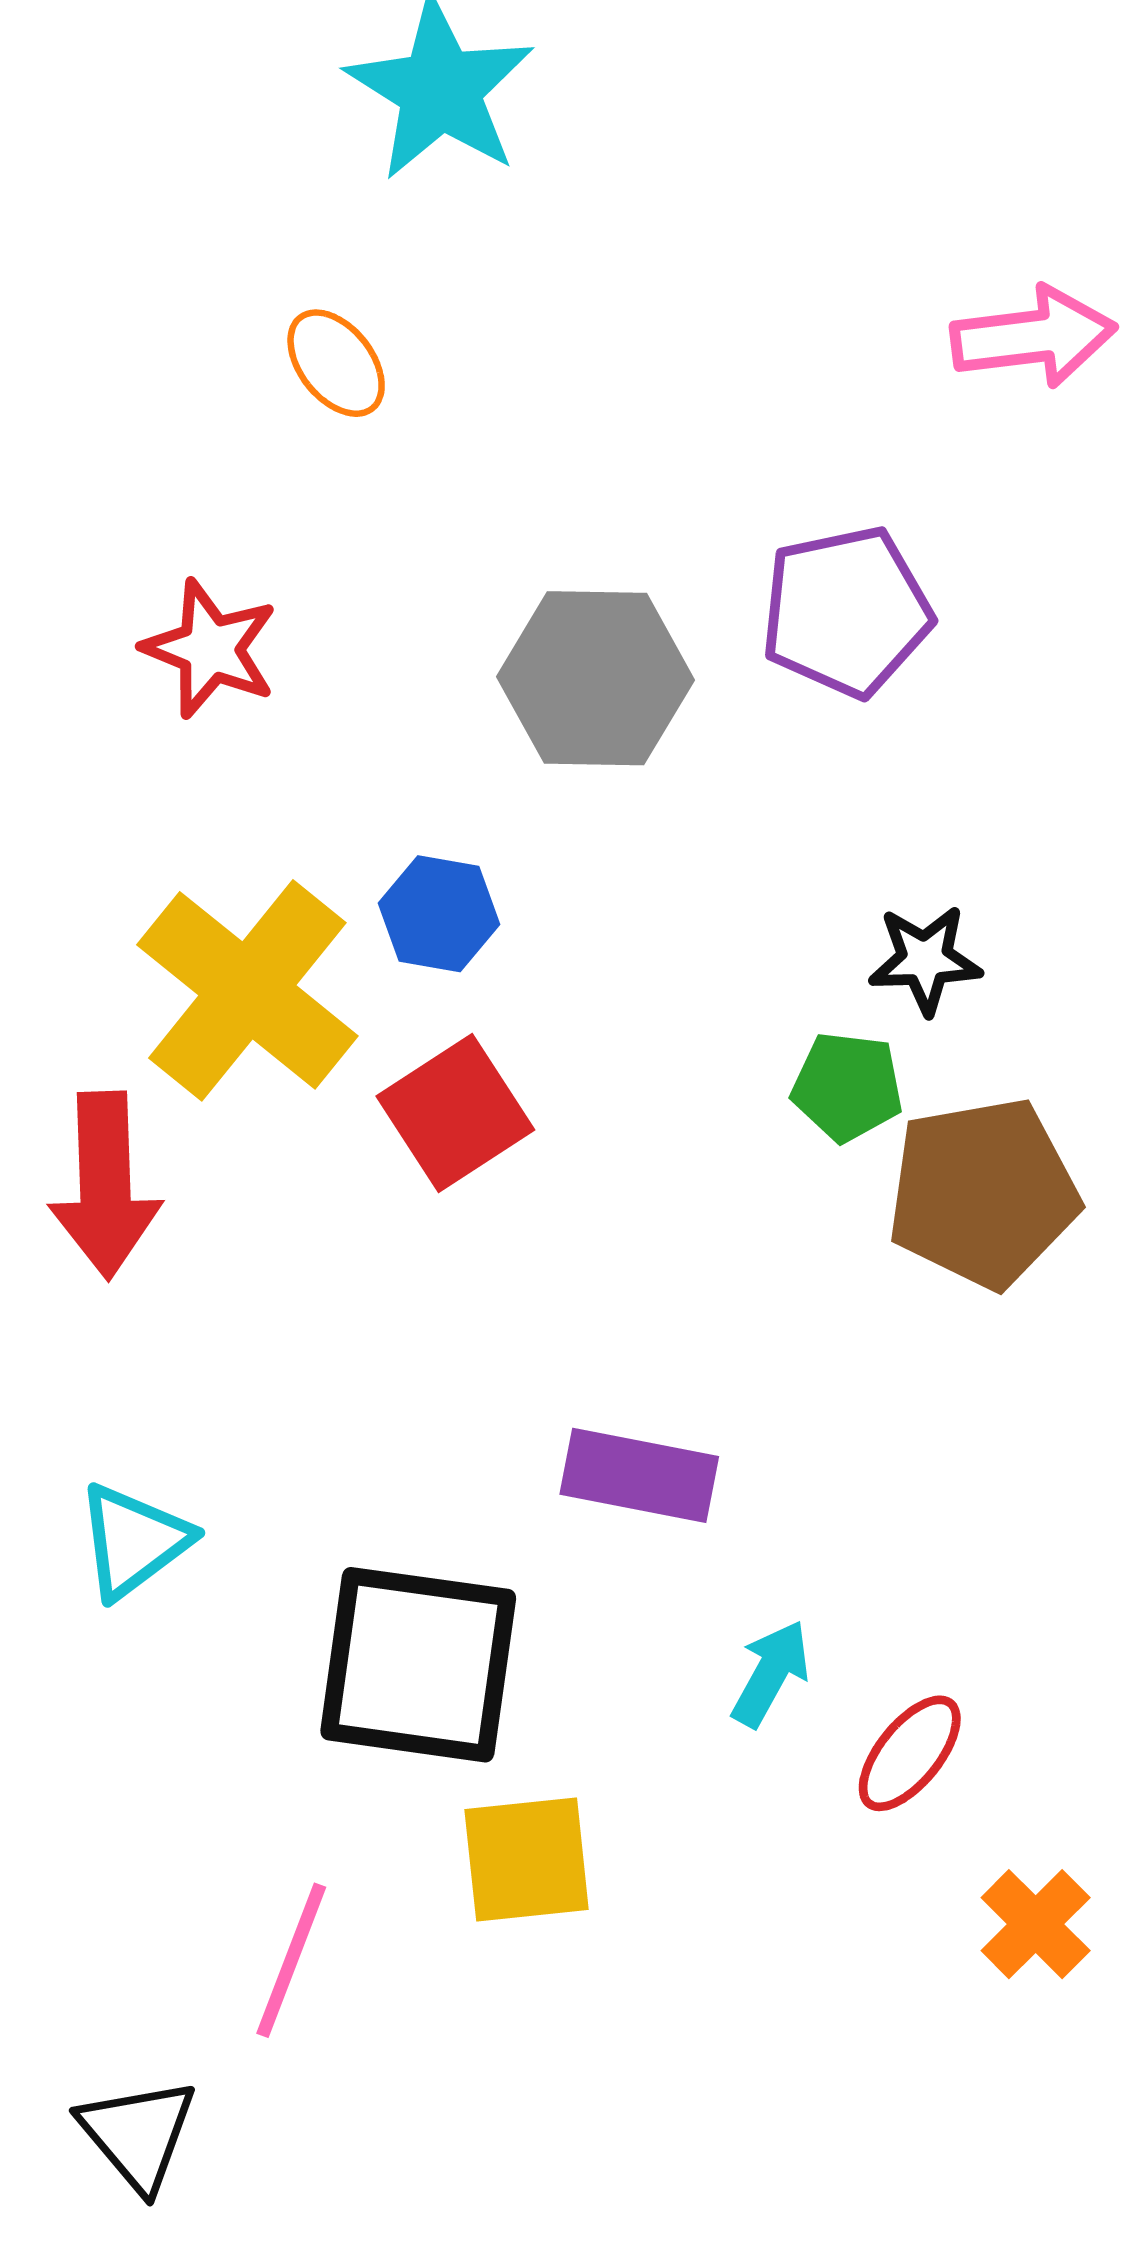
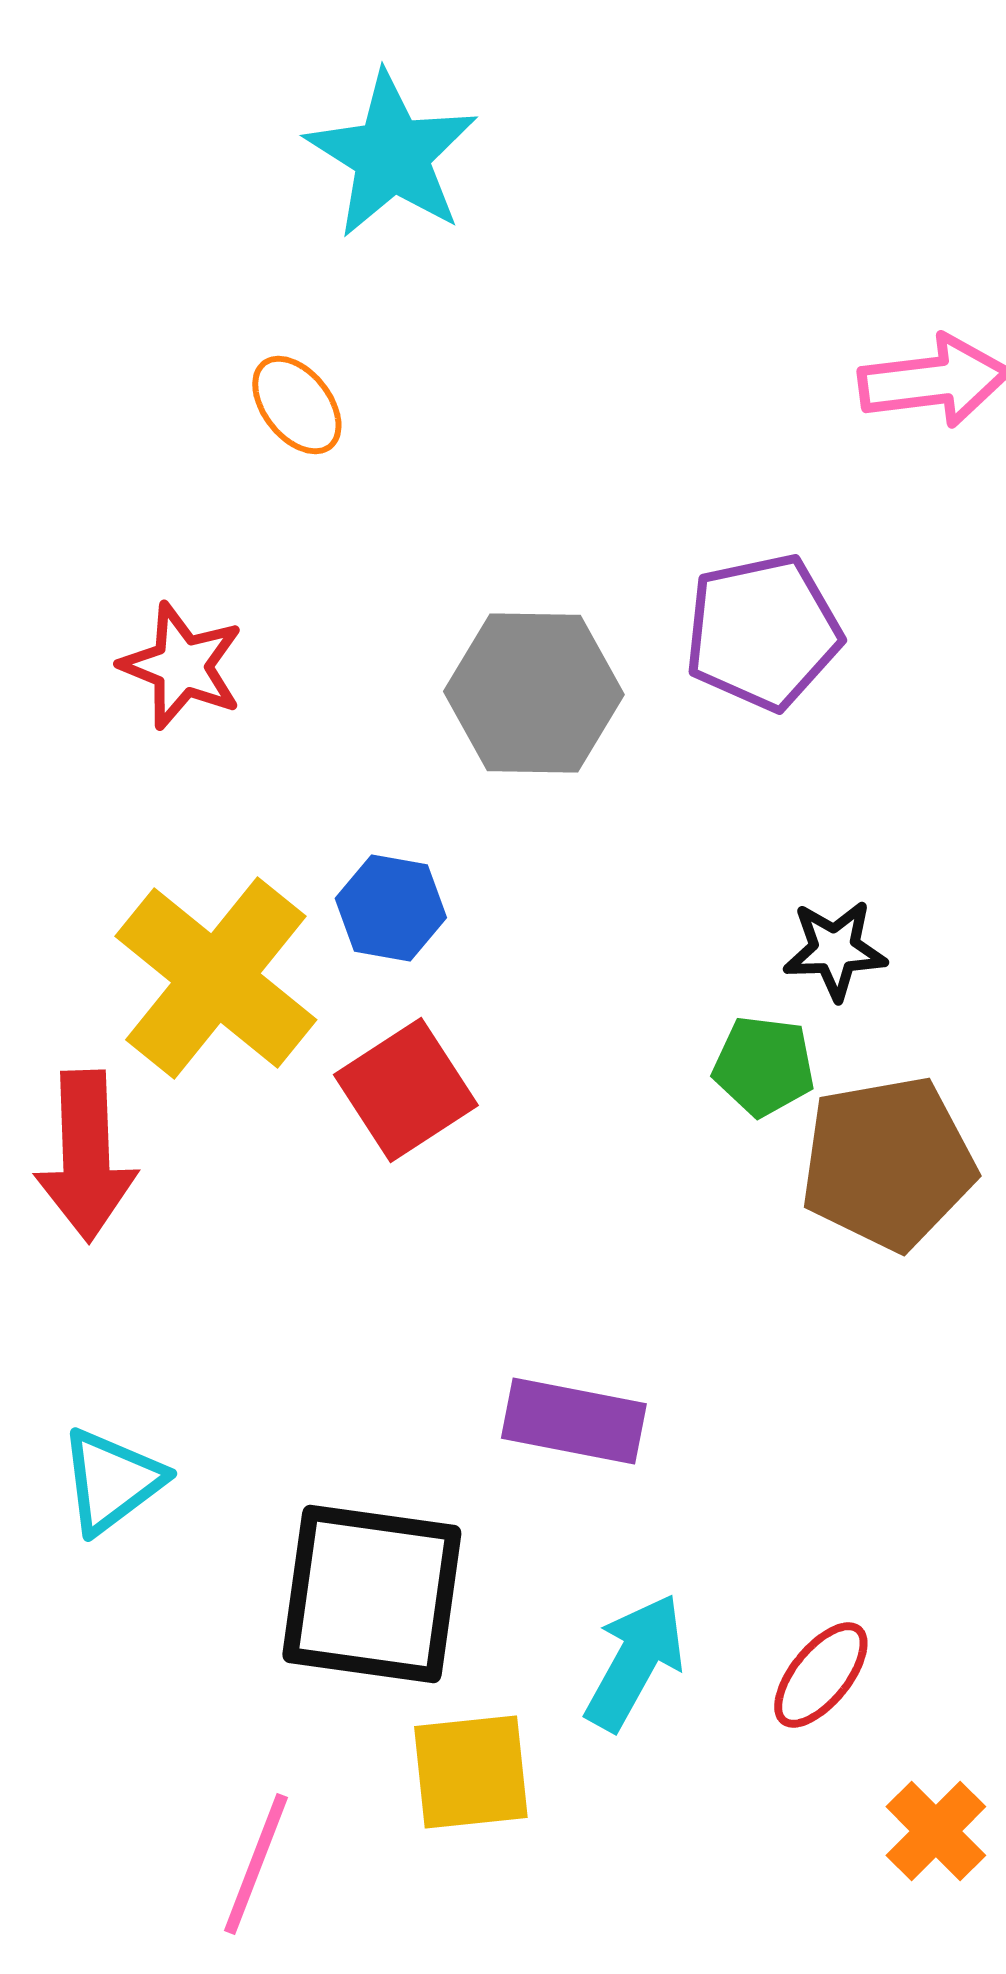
cyan arrow: (771, 1673) -> (635, 1662), moved, size x1.4

